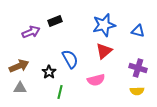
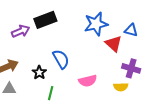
black rectangle: (55, 21) -> (45, 20), size x1.5
red triangle: (104, 51) -> (114, 44), moved, turned -36
yellow semicircle: (137, 91) -> (121, 87), moved

